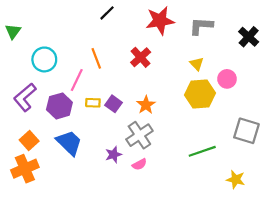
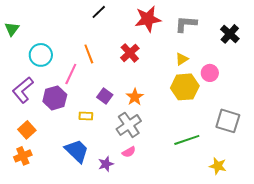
yellow triangle: (197, 64) -> (182, 59), turned 40
yellow rectangle: (93, 103) -> (86, 116), moved
blue trapezoid: (69, 143) -> (77, 151), moved
purple star: (114, 155) -> (106, 164), moved
orange cross: (25, 169) -> (23, 156), size x0.7

